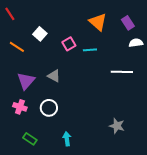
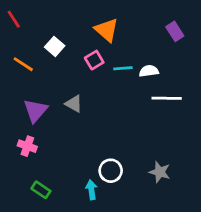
orange triangle: (98, 22) -> (107, 30), moved
white semicircle: (136, 43) -> (149, 71), moved
white circle: (49, 108) -> (111, 171), moved

